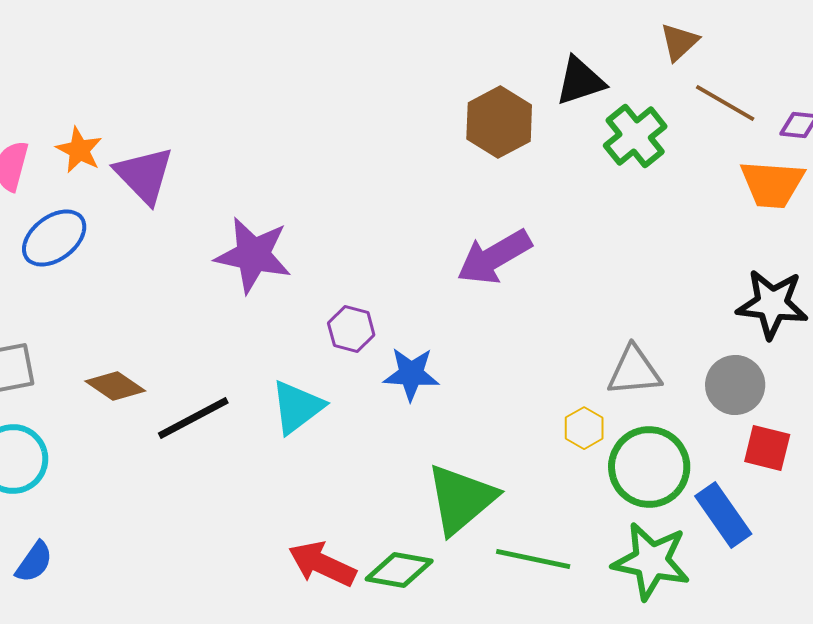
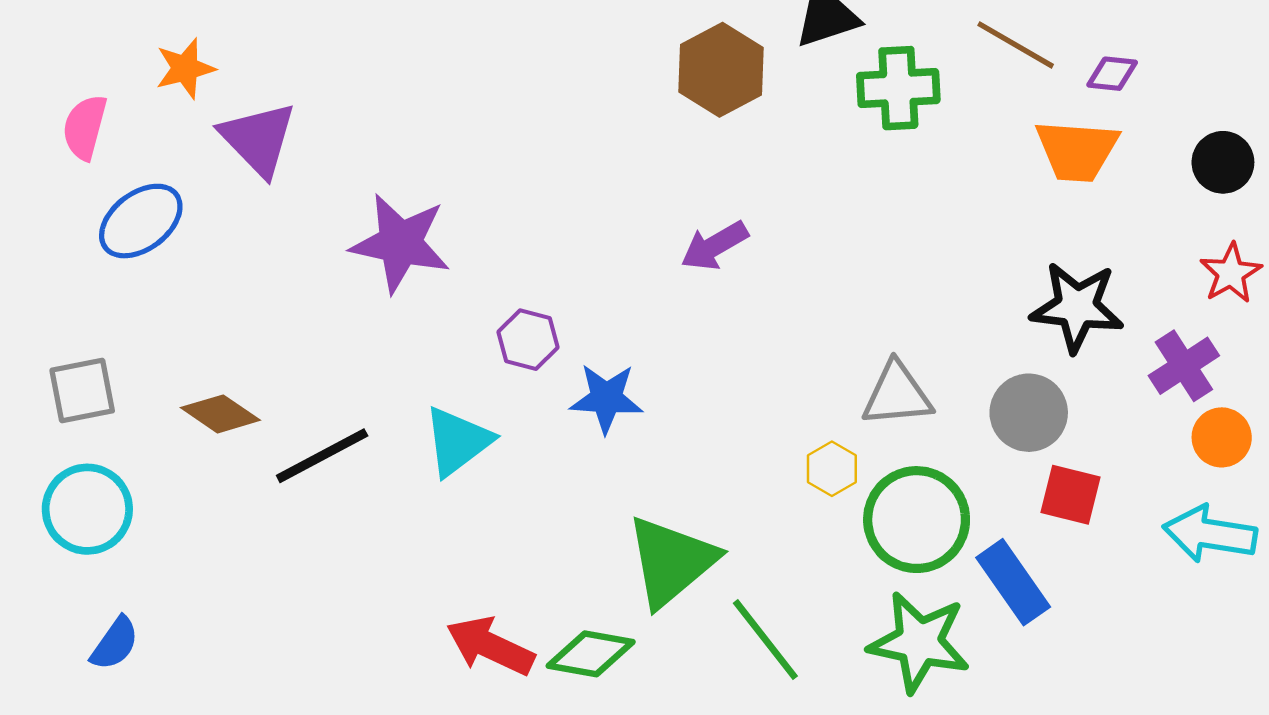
green cross: (635, 136) -> (898, 88), turned 36
orange star: (79, 150) -> (185, 68), moved, turned 30
purple arrow: (494, 257) -> (714, 246), size x0.7
green line: (533, 559) -> (765, 640), turned 40

